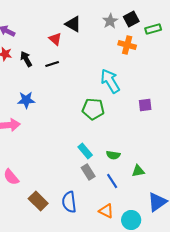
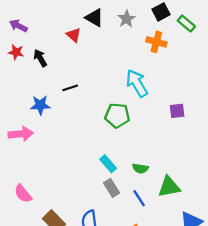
gray star: (110, 21) -> (127, 19), moved
green rectangle: (153, 29) -> (186, 23), turned 56
black line: (52, 64) -> (70, 88), moved
green triangle: (138, 171) -> (169, 187), size x1.5

